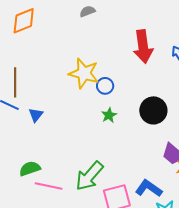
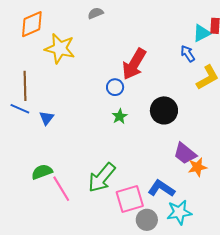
red arrow: (143, 47) -> (134, 64), moved, turned 40
yellow star: (84, 73) -> (60, 49), moved
pink line: (49, 186) -> (61, 189), turned 48

